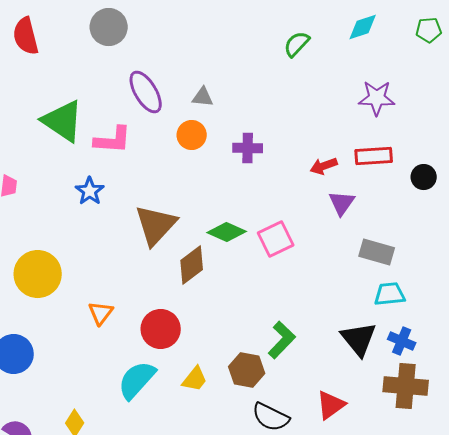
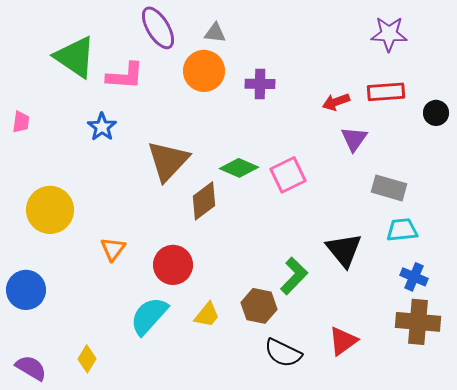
orange circle: (192, 135) -> (204, 71), size x1.4
black triangle: (359, 339) -> (344, 250), moved

